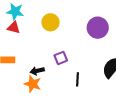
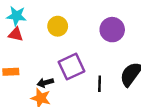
purple square: (61, 58) -> (72, 67), size x1.6
black line: (78, 79) -> (100, 84), moved

